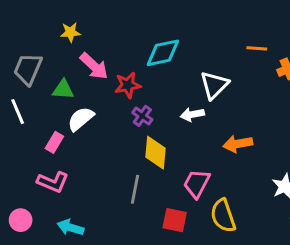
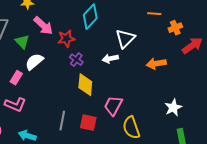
cyan diamond: (163, 53) -> (90, 17), turned -35
green triangle: (63, 90) -> (22, 42), turned 42
orange arrow: (238, 144) -> (156, 64), moved
gray line: (135, 189) -> (62, 121), moved
red square: (175, 220) -> (88, 123), moved

